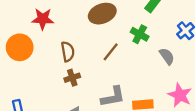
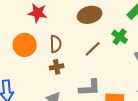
orange circle: (20, 47) -> (25, 45), moved

